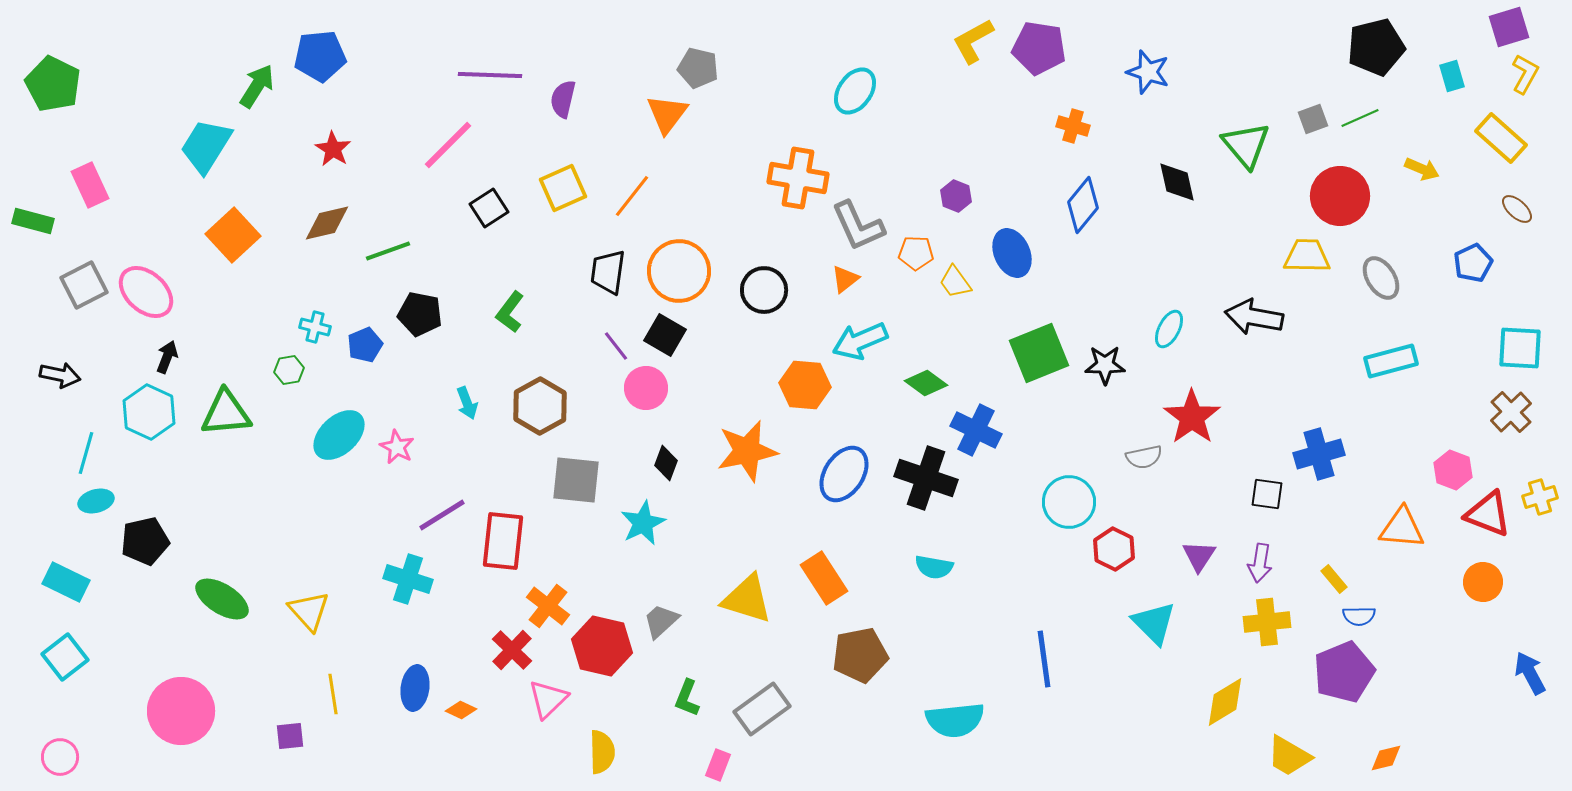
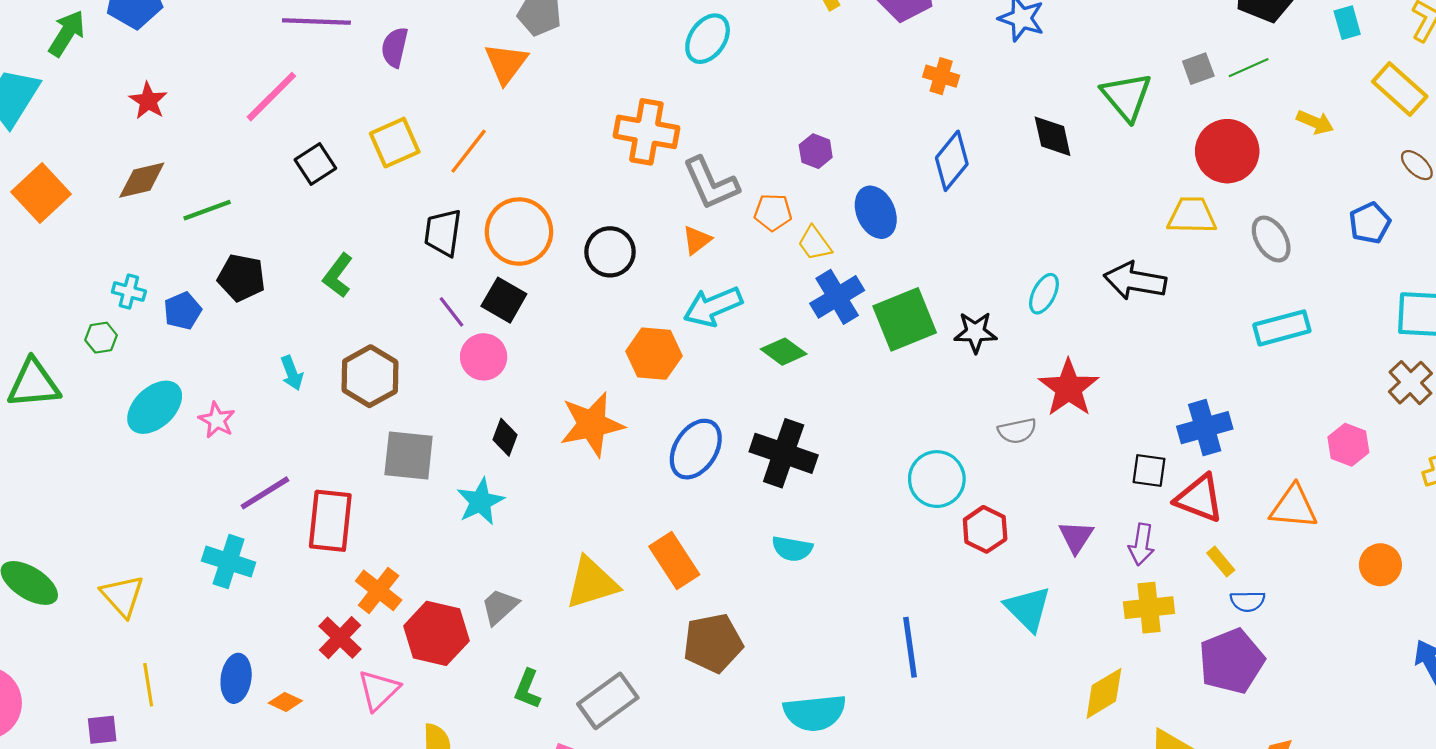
blue cross: (976, 430) -> (837, 297), moved, turned 33
red triangle: (1488, 514) -> (1199, 498), moved
yellow triangle: (747, 599) -> (592, 583), turned -34

